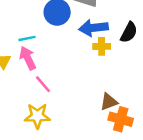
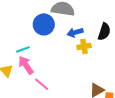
blue arrow: (93, 28) -> (75, 32), size x0.7

